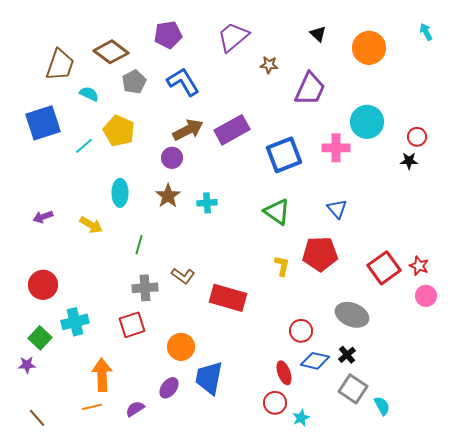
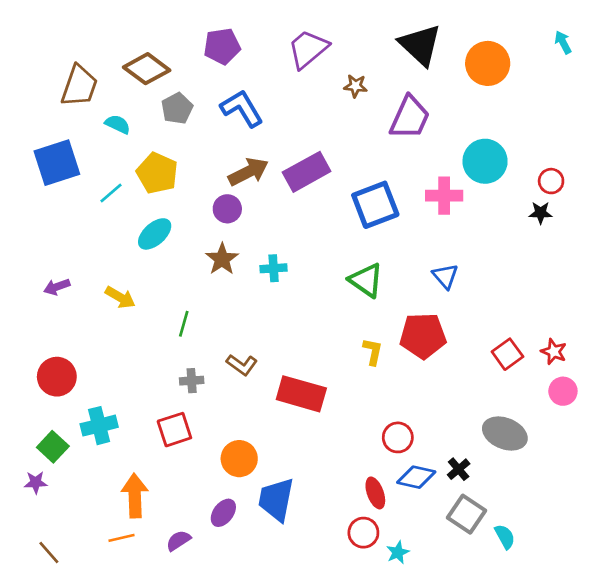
black triangle: (318, 34) -> (420, 45), size x2.0
cyan ellipse: (120, 193) -> (155, 234), moved, turned 48
red square: (384, 268) -> (507, 354), size x0.7
gray cross: (145, 288) -> (192, 381), size x0.7
gray ellipse: (352, 315) -> (505, 433), moved

